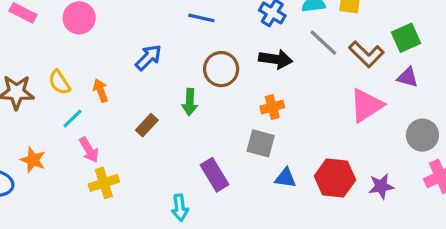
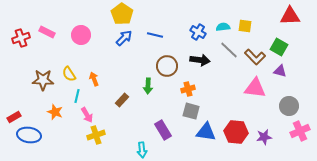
green square: (406, 38) -> (279, 47), turned -36
blue arrow: (148, 58) -> (124, 38), moved
pink triangle: (366, 105) -> (255, 88), turned 40
orange cross: (272, 107) -> (188, 89), moved
cyan line: (73, 119) -> (77, 96), turned -32
orange star: (33, 160) -> (55, 112), moved
blue triangle: (285, 178) -> (206, 132), size x1.5

